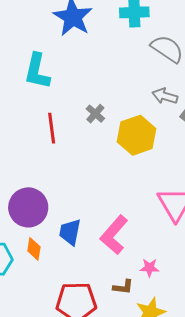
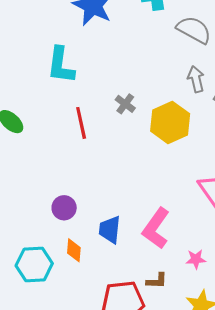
gray arrow: (165, 96) -> (196, 79), turned 65
purple circle: (28, 207) -> (64, 208), size x0.6
brown L-shape: (123, 287) -> (157, 281), moved

